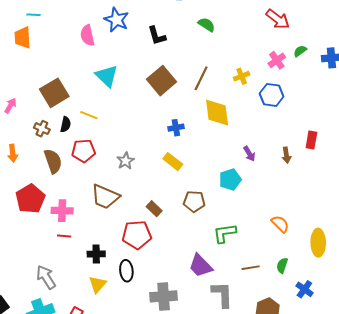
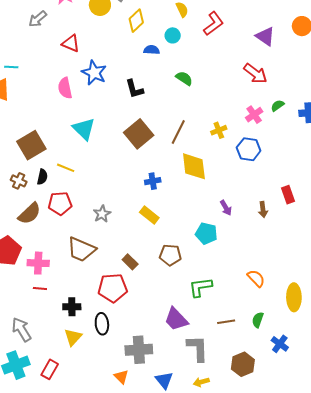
red rectangle: (311, 140) -> (288, 195), turned -30
brown semicircle: (53, 161) -> (29, 214), turned 65
cyan pentagon: (230, 180) -> (206, 233), turned 30

